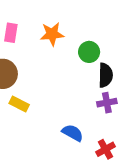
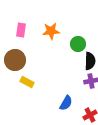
blue semicircle: (73, 133) -> (66, 103), turned 91

